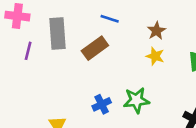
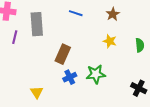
brown star: (156, 31) -> (113, 14), moved
brown rectangle: (95, 48) -> (63, 54), moved, turned -30

